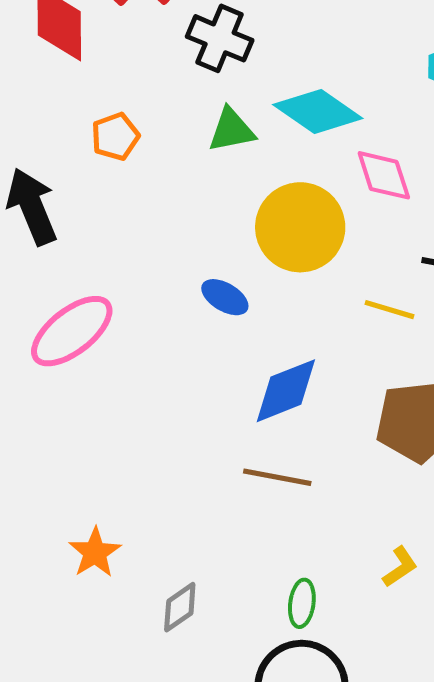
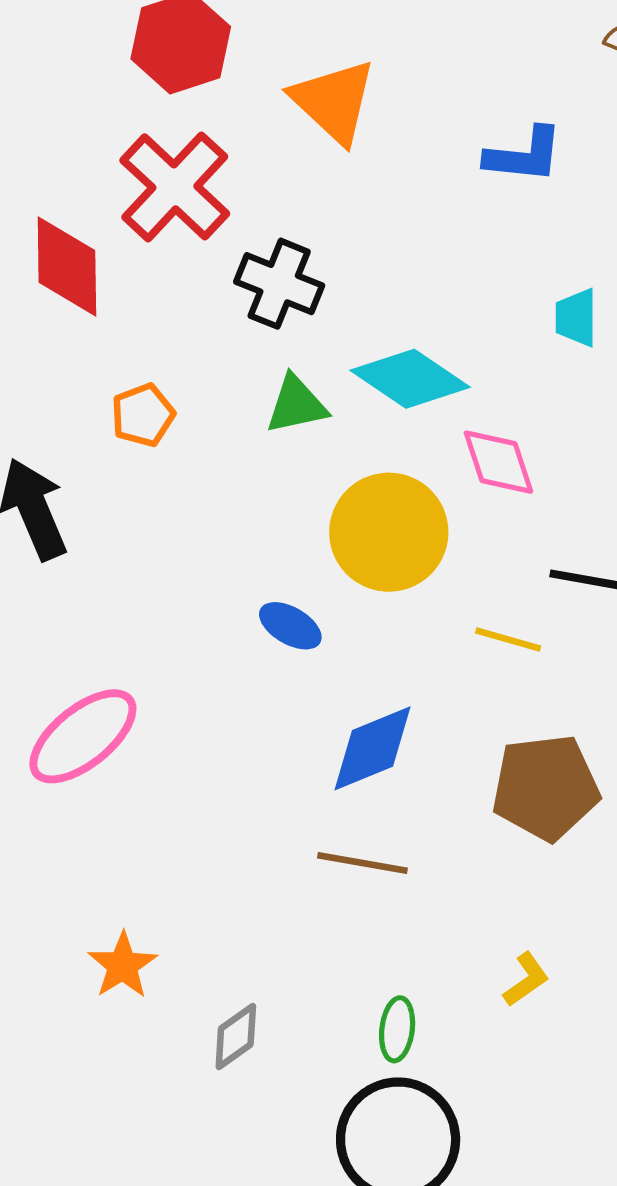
pink ellipse: (72, 331) -> (83, 736), moved

